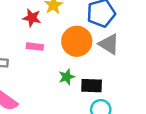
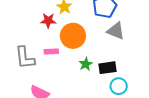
orange circle: (77, 41) -> (73, 36), moved
pink rectangle: (35, 47) -> (51, 51), moved

